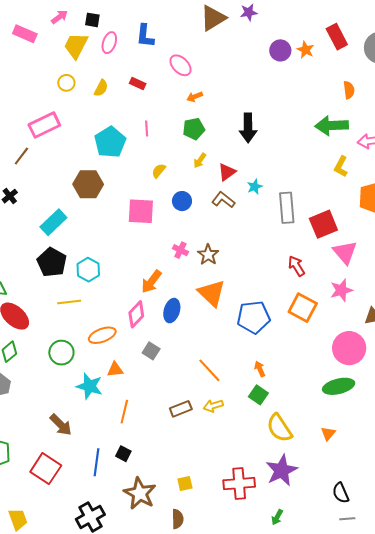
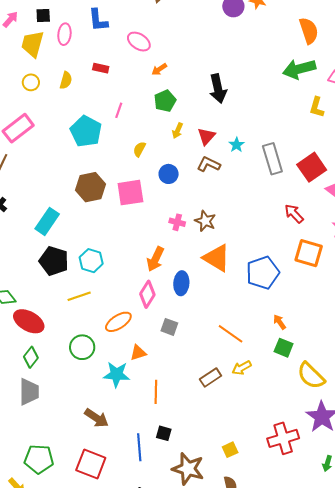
orange semicircle: (349, 90) -> (309, 31), size x1.5
pink line: (147, 128) -> (119, 110), turned 35
brown hexagon: (88, 184) -> (91, 187), moved

